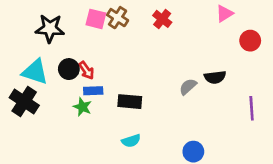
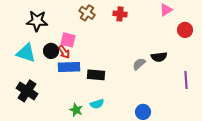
pink square: (96, 19) -> (68, 40), moved
red cross: (162, 19) -> (120, 14), turned -32
blue rectangle: (93, 91) -> (69, 67), size x1.5
black cross: (24, 102) -> (27, 91), moved
green star: (82, 107) -> (76, 110), moved

